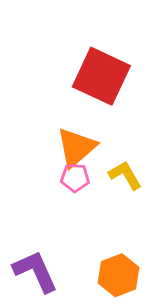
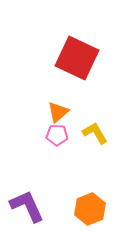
orange triangle: (76, 147) -> (58, 112), size x0.7

